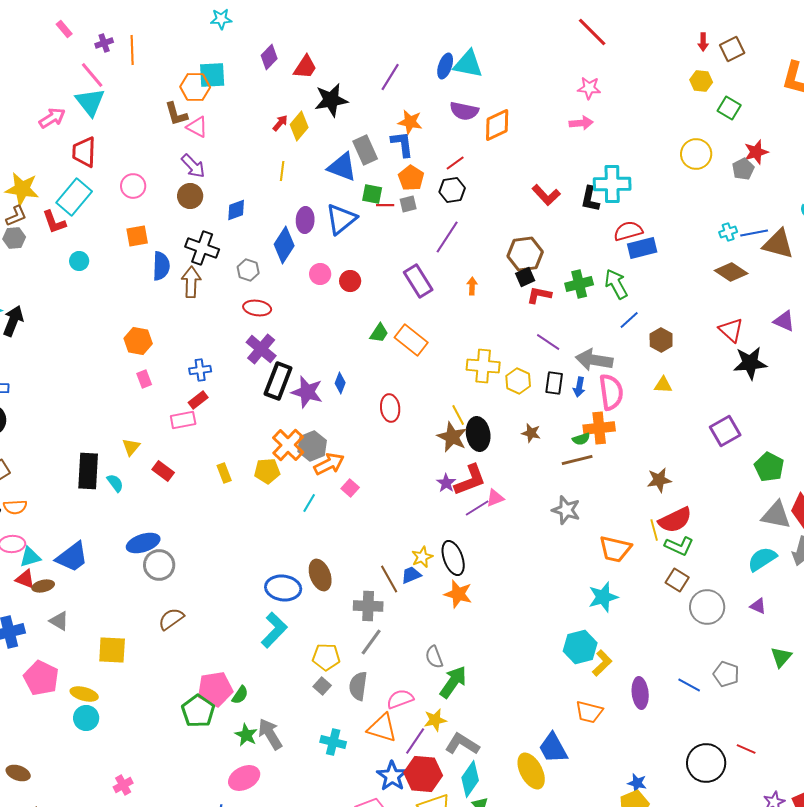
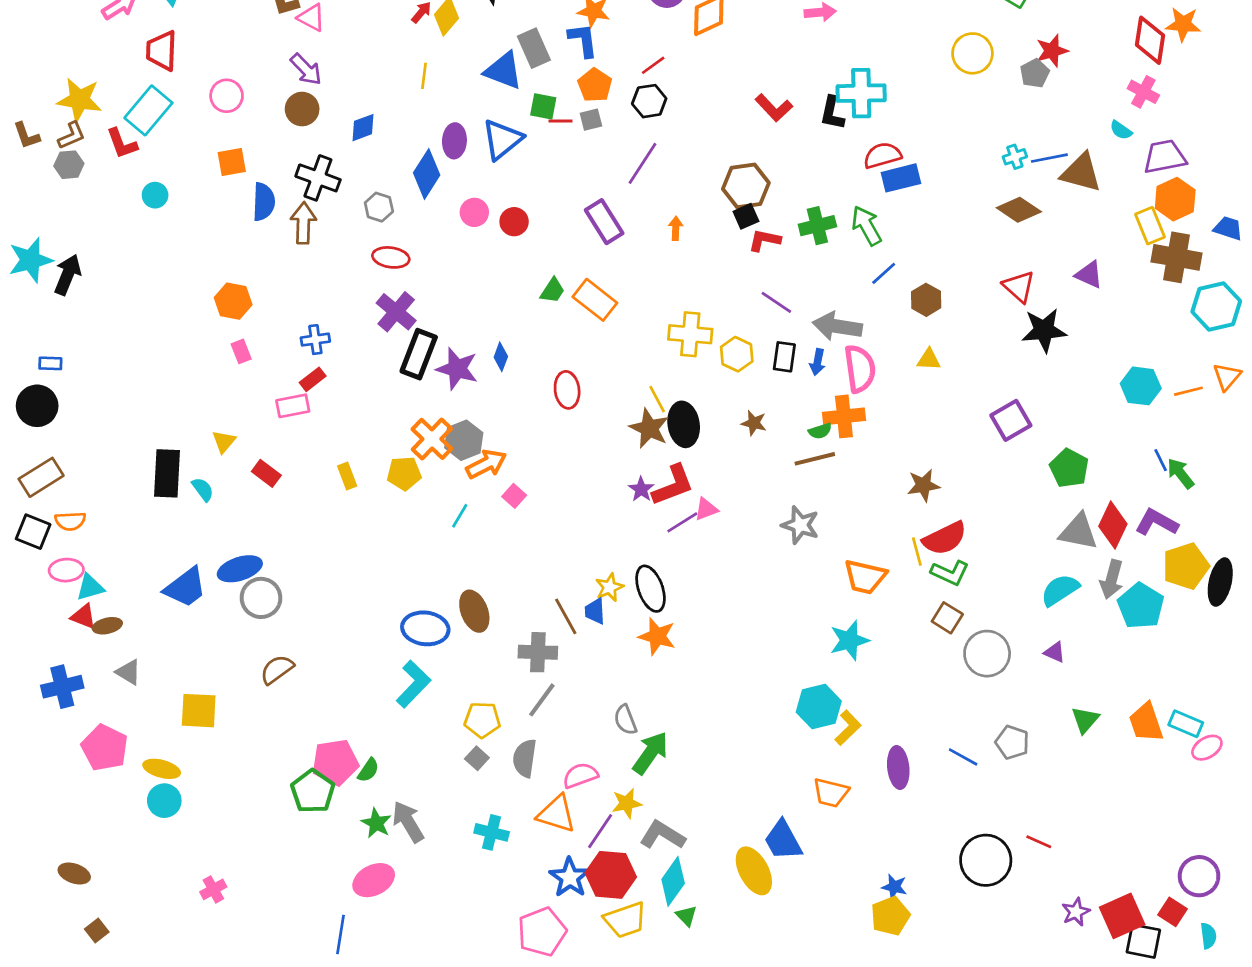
blue trapezoid: (72, 557) -> (185, 587), moved
blue trapezoid: (411, 575) -> (595, 611), turned -70

